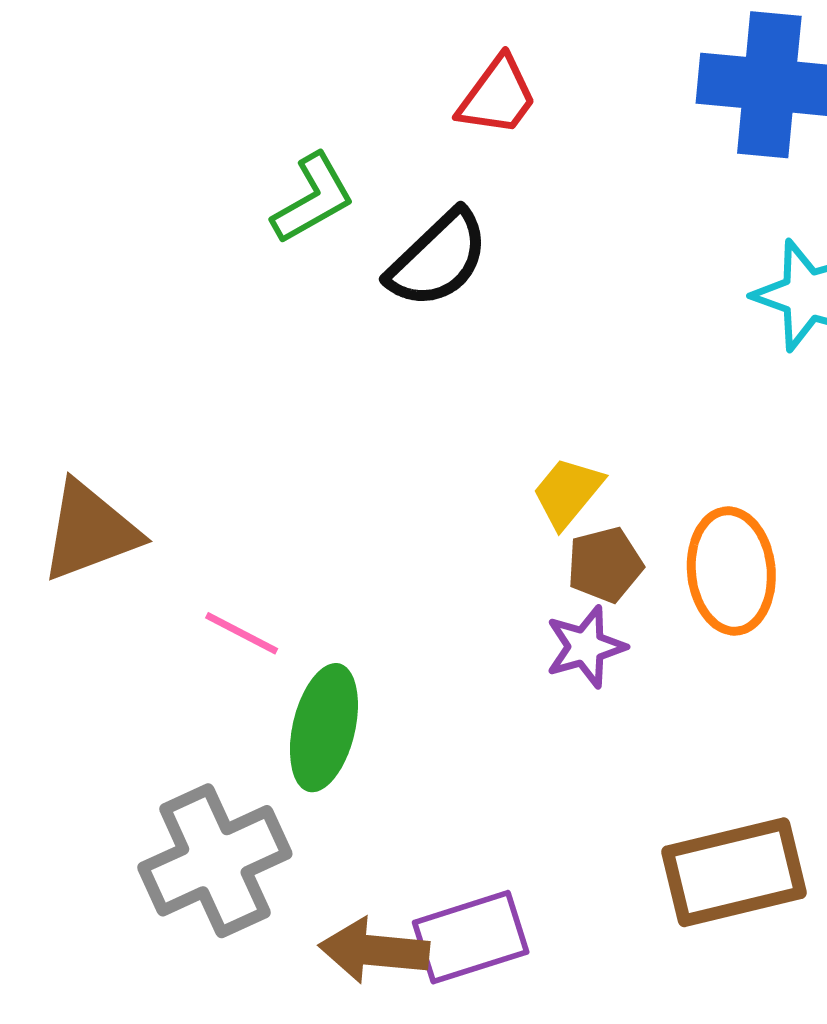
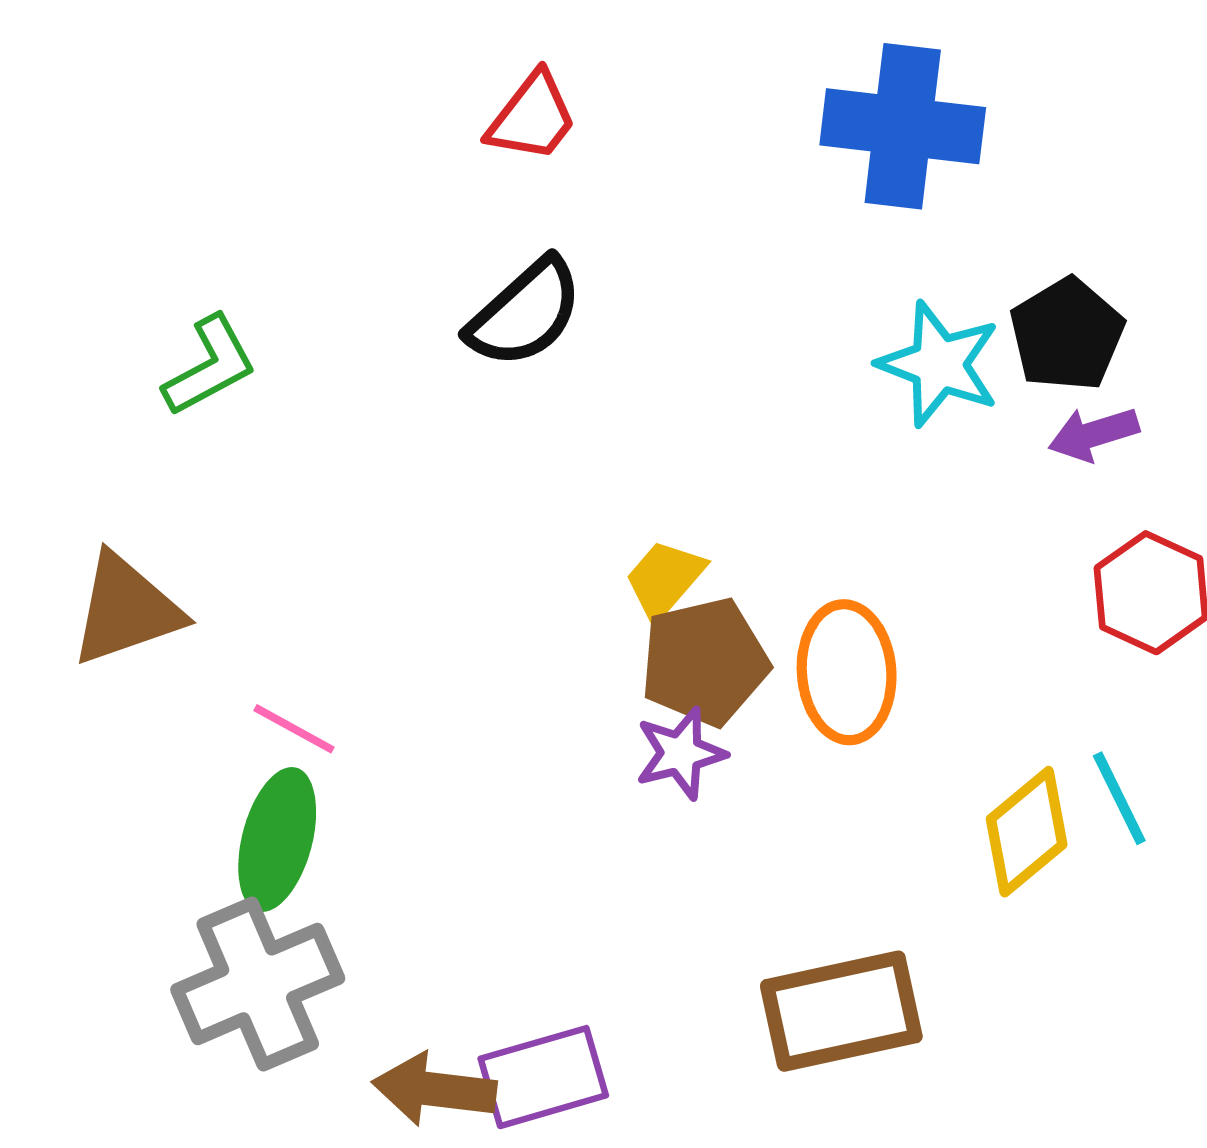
red trapezoid: (498, 96) -> (532, 117), moved
green L-shape: (313, 199) -> (210, 366), moved
brown pentagon: (605, 565) -> (705, 662), size x1.5
green ellipse: (324, 728) -> (277, 839), moved

